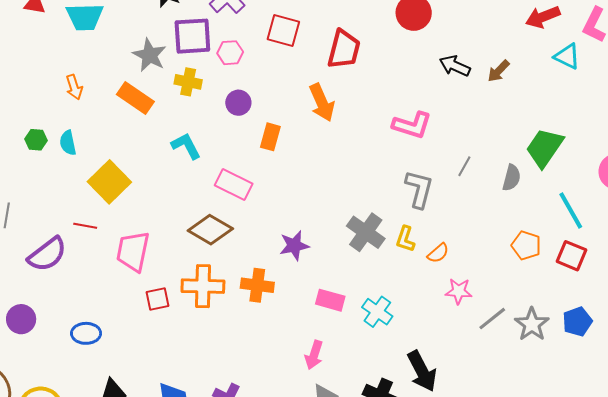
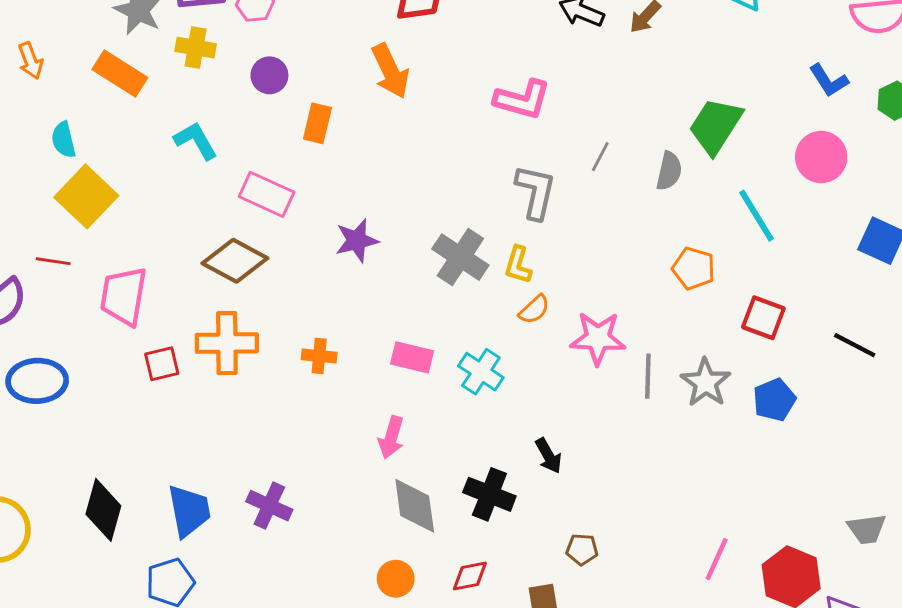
cyan semicircle: (68, 143) -> (63, 140), moved
purple star: (294, 246) -> (357, 241), moved
orange semicircle: (438, 253) -> (534, 310), moved
red square: (571, 256) -> (763, 318), moved
orange cross: (257, 285) -> (319, 356), moved, size x0.7
pink star: (459, 291) -> (598, 338), size x1.4
gray line: (492, 319) -> (648, 376), turned -48
blue pentagon: (577, 322) -> (774, 400), moved
blue ellipse: (86, 333) -> (37, 381), moved, size x1.4
black arrow: (422, 371) -> (549, 456), size x0.6

